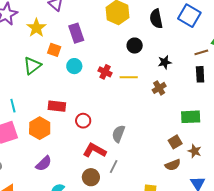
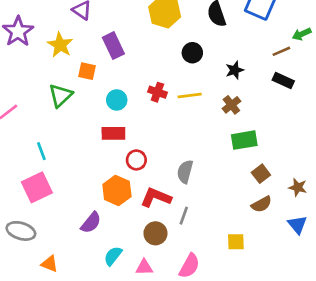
cyan circle: (74, 66) -> (117, 100), moved
black rectangle: (200, 74) -> (283, 80), turned -56
red rectangle: (57, 106) -> (113, 133), moved
green rectangle: (191, 117) -> (244, 140), moved
orange hexagon: (40, 128) -> (117, 190), moved
brown star: (195, 151) -> (298, 187), moved

